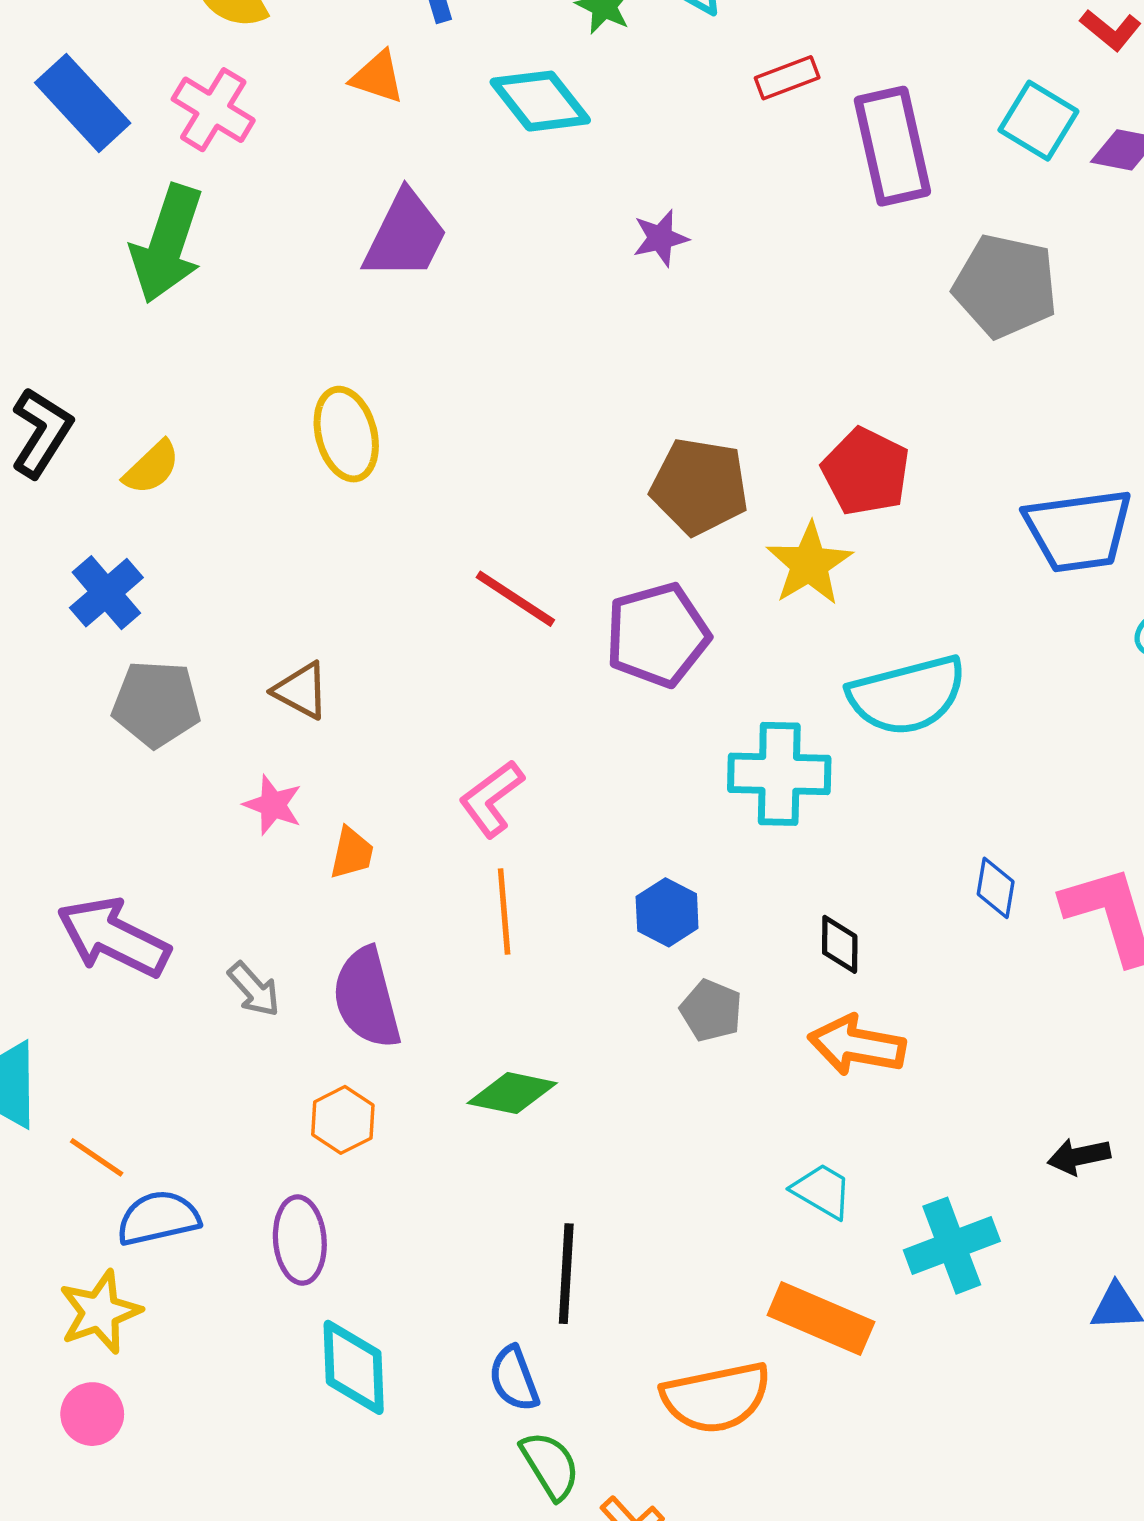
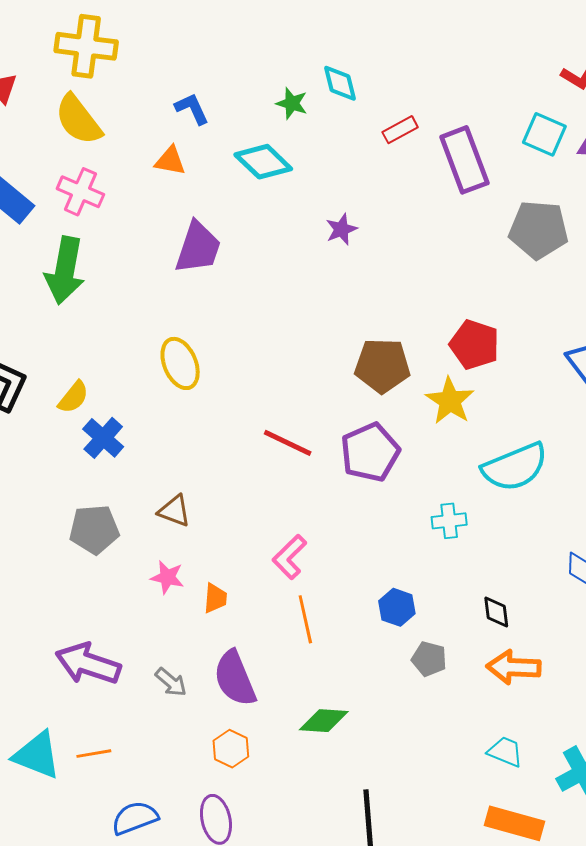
blue cross: (106, 593) -> (103, 438), moved
cyan cross: (779, 774) -> (449, 521), size x0.6
orange line: (97, 1157) -> (94, 754), moved, turned -36

